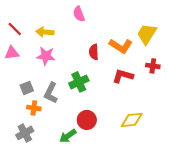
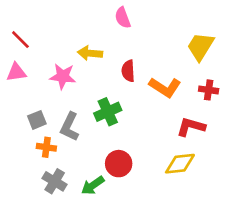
pink semicircle: (79, 14) -> (123, 18), moved
yellow arrow: (45, 32) -> (90, 53), moved
orange L-shape: (121, 46) -> (165, 87), moved
red L-shape: (123, 76) -> (191, 127), moved
gray cross: (25, 133) -> (55, 181), moved, turned -30

